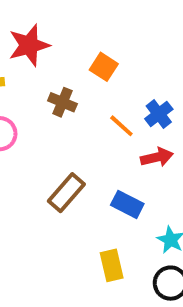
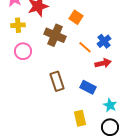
brown cross: (62, 102) -> (55, 35), size x1.5
brown rectangle: (66, 193) -> (57, 81), turned -60

